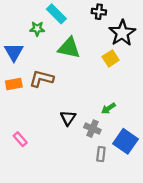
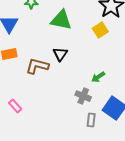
brown L-shape: (41, 79) -> (37, 66), moved
black triangle: (68, 118) -> (60, 54), moved

